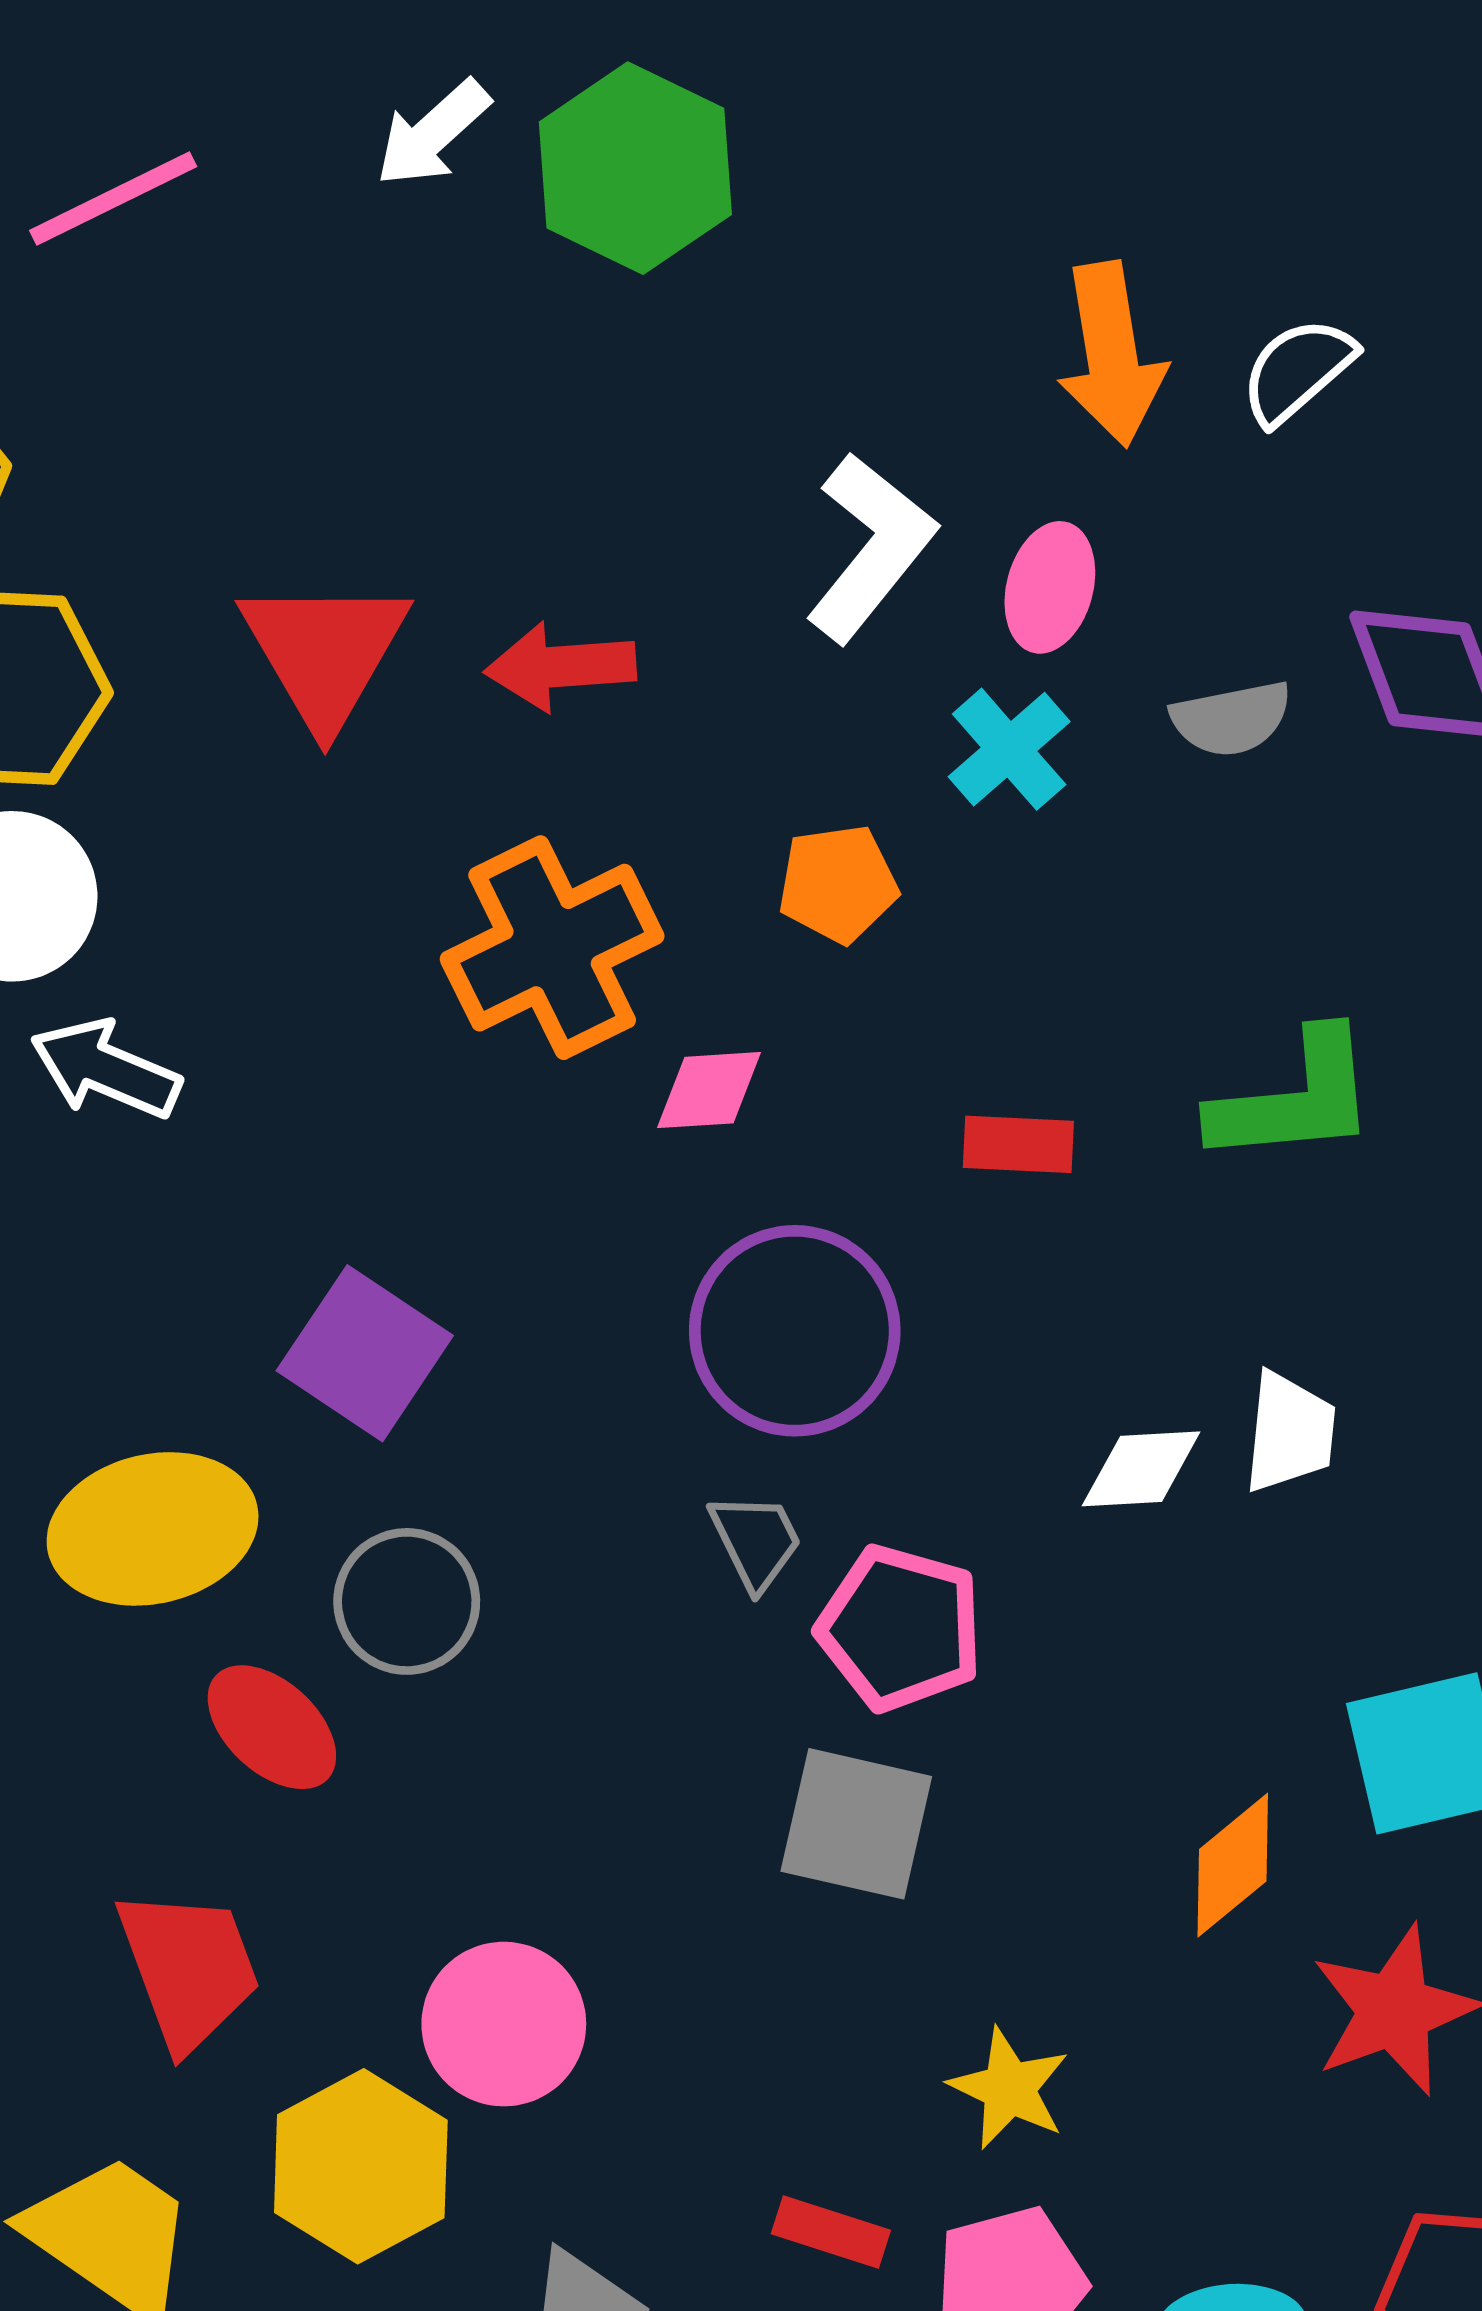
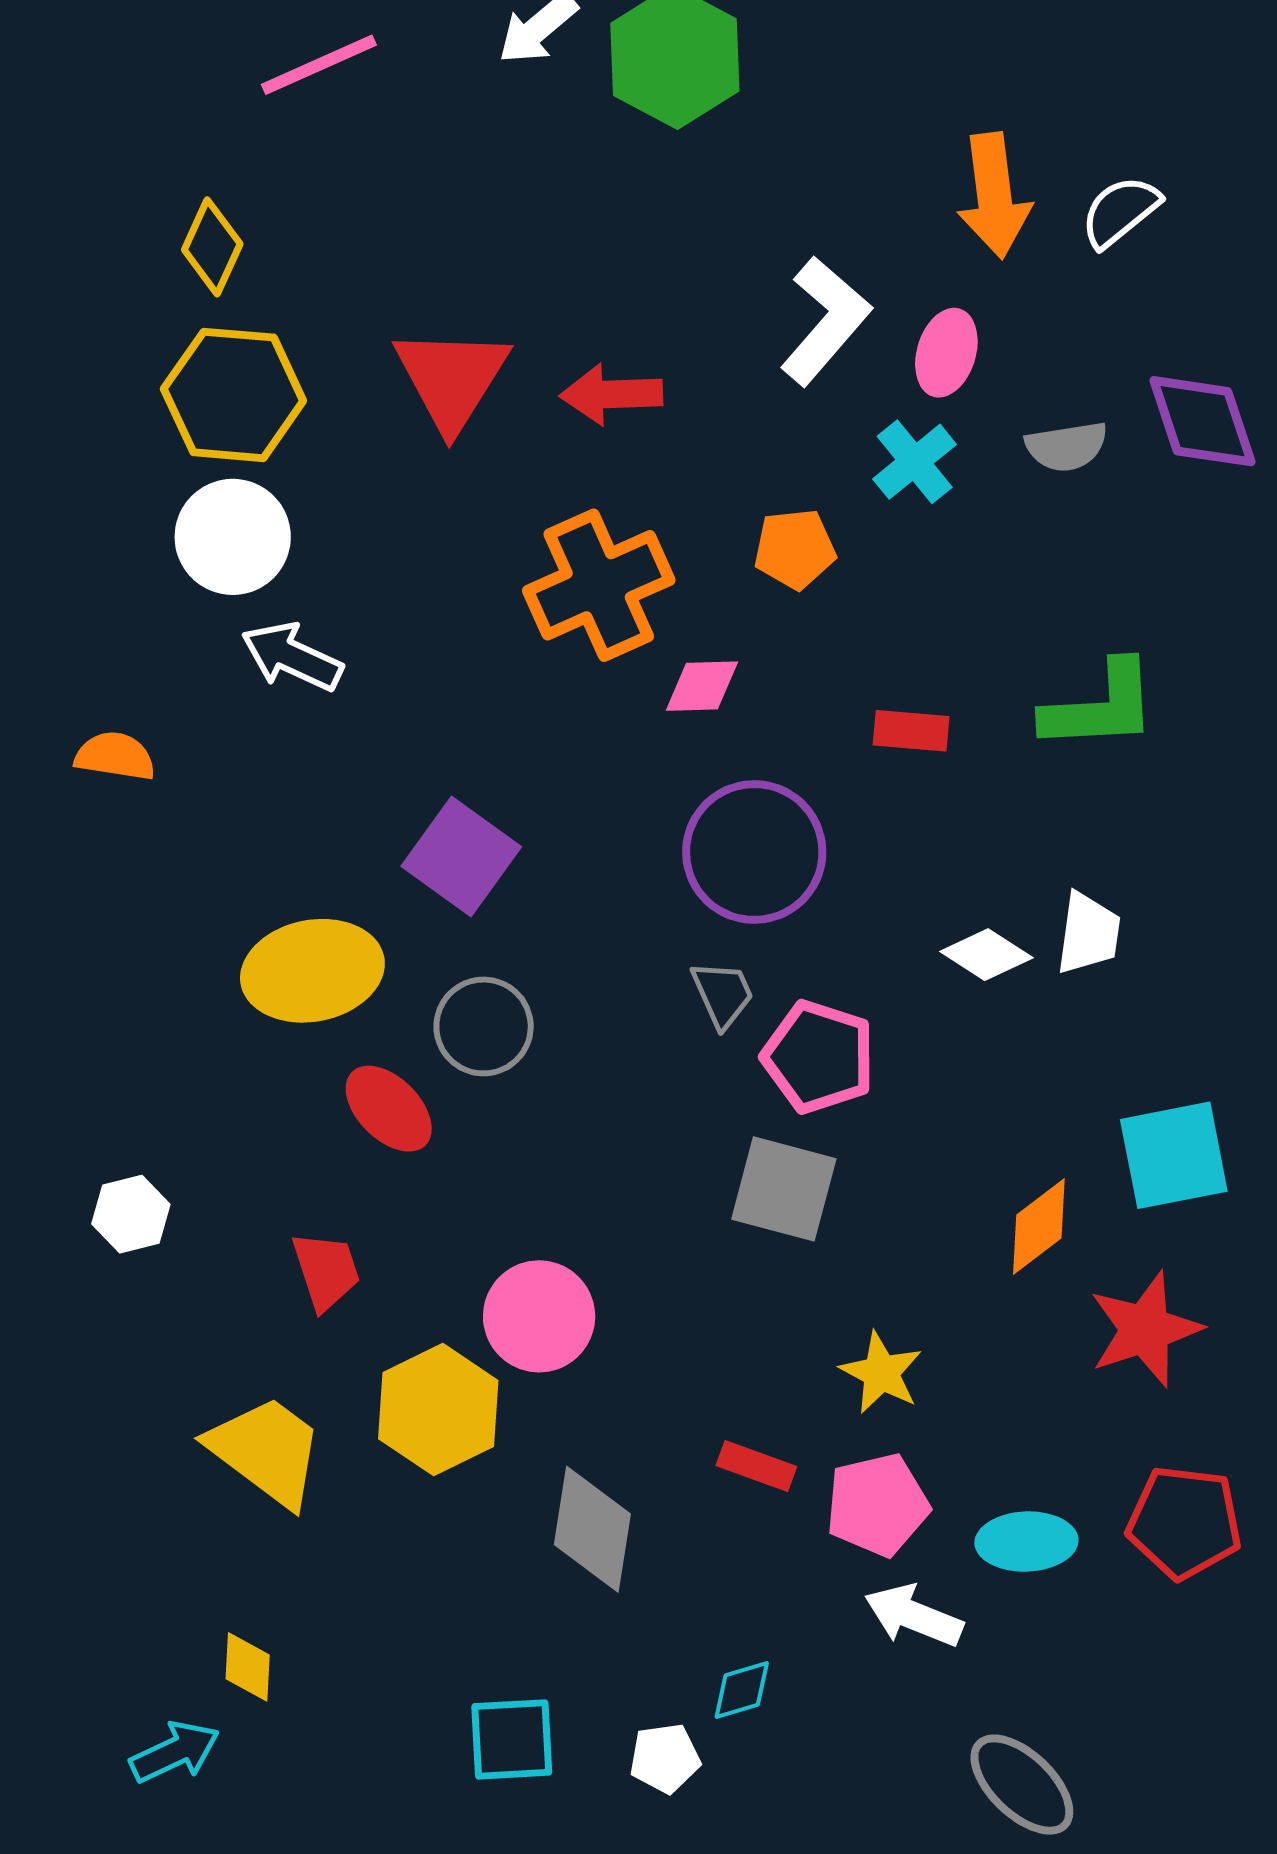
white diamond: (1141, 1469) -> (986, 955), turned 34
red trapezoid: (189, 1969) -> (326, 1271), size x0.7

